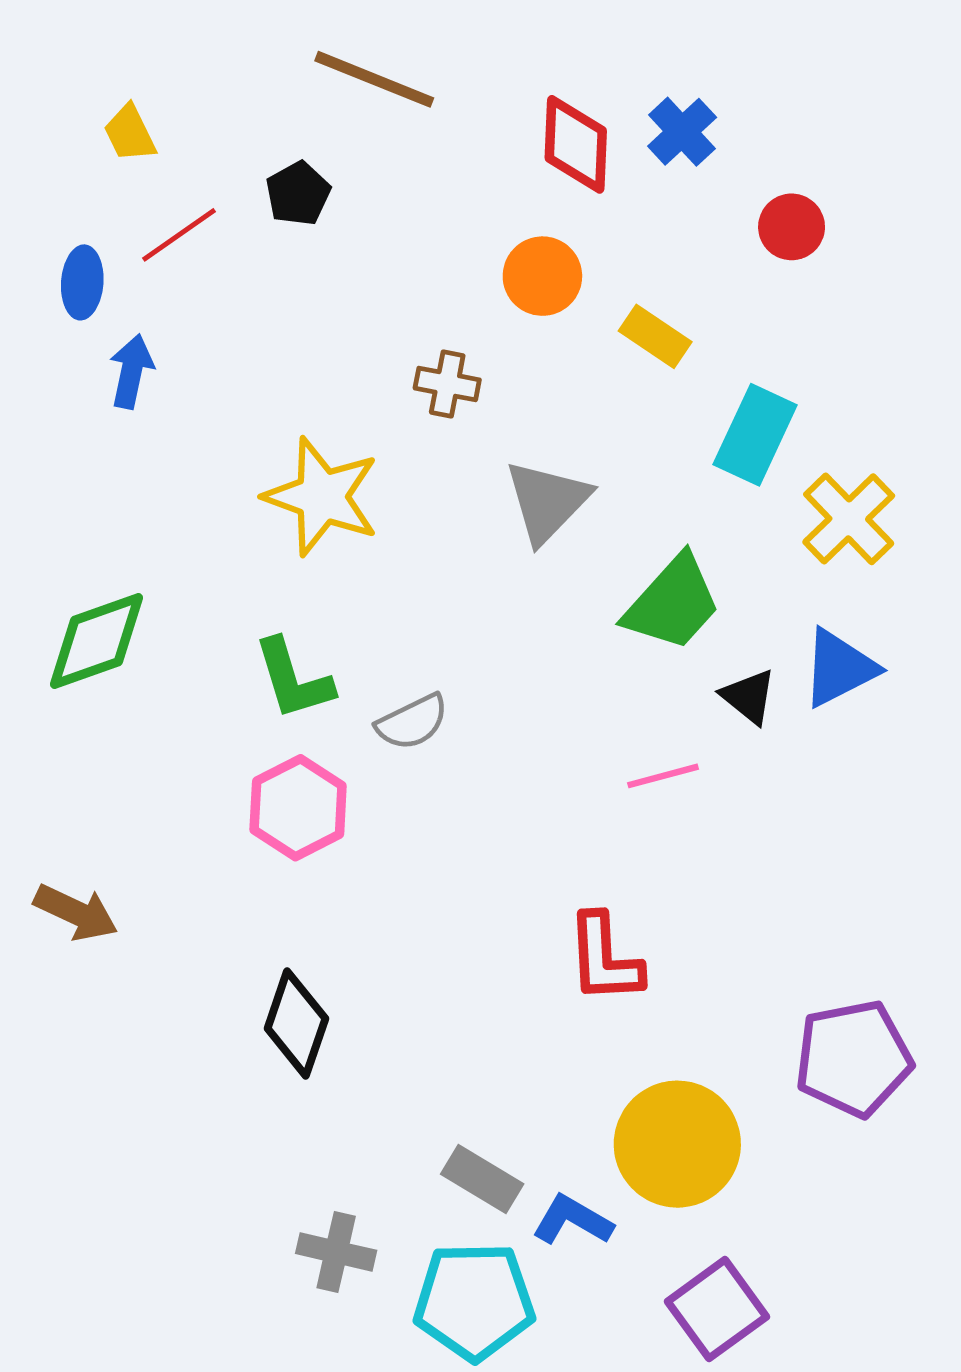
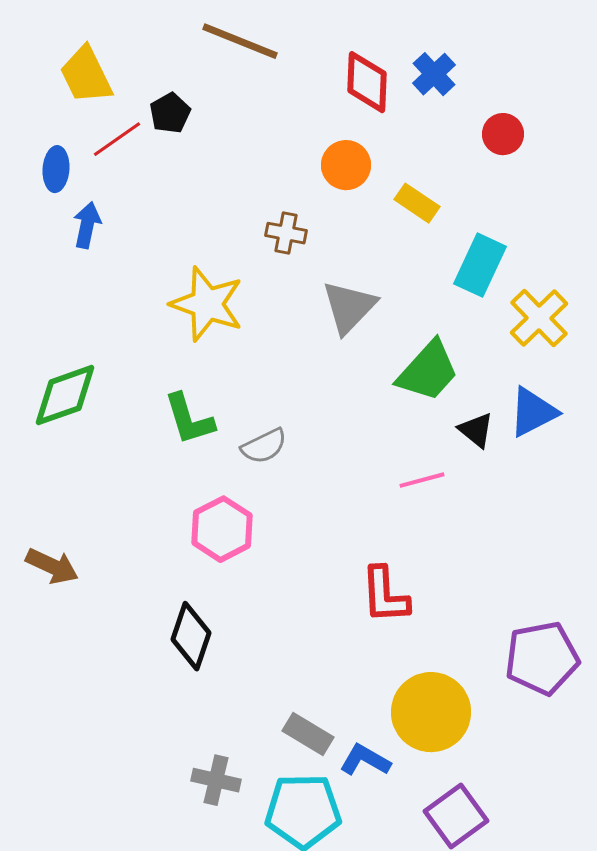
yellow trapezoid: (130, 133) -> (86, 75), size x1.6
black pentagon: (298, 194) -> (170, 113), moved
pink hexagon: (298, 808) -> (222, 529), moved

